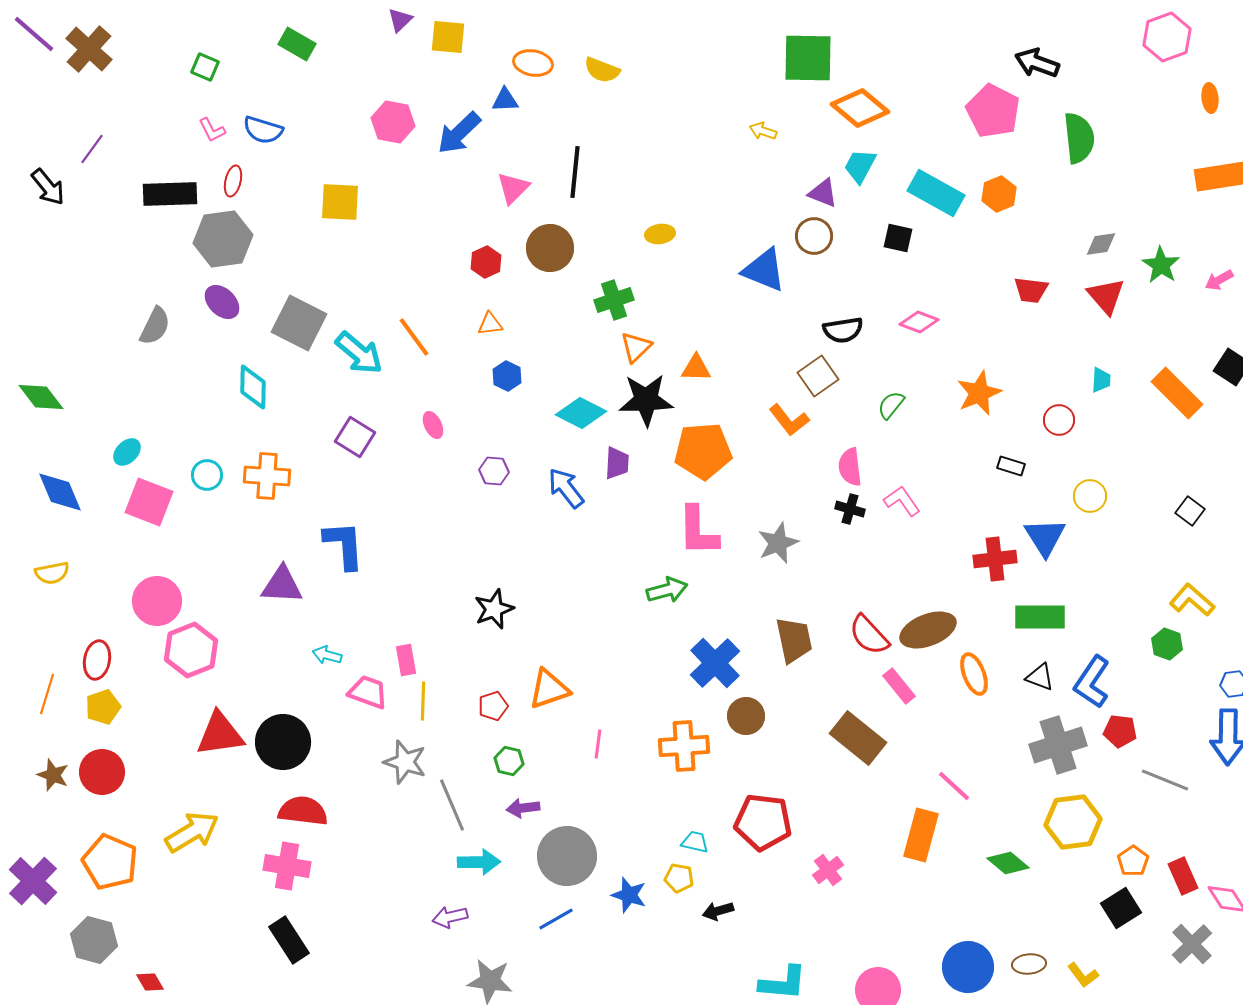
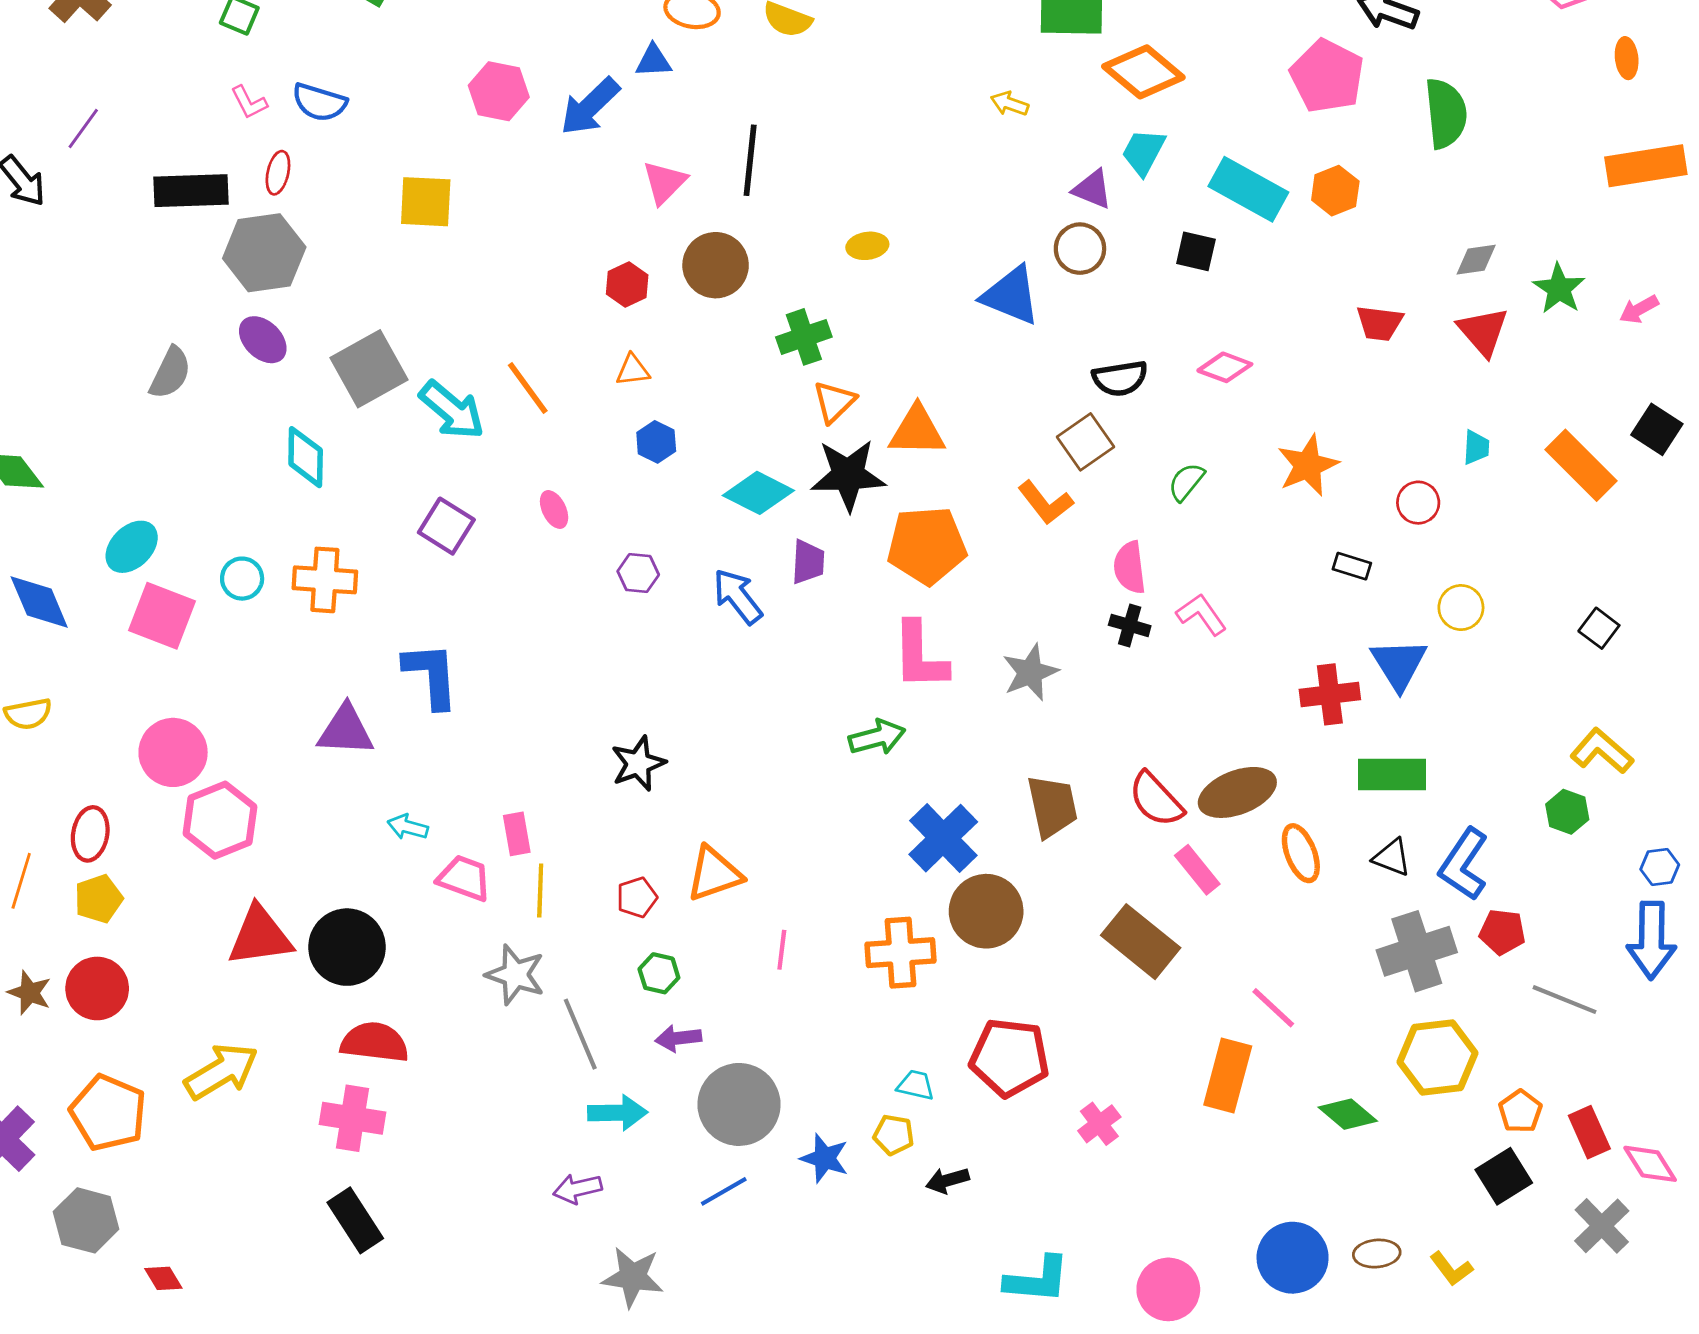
gray square: (299, 323) -> (369, 369), turned 34
orange triangle: (696, 368) -> (917, 431), size x1.4
cyan ellipse: (127, 452) -> (132, 547), size x1.4
brown circle: (746, 716) -> (986, 911), size x1.4

